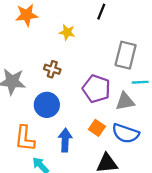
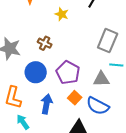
purple pentagon: (96, 89) -> (68, 73), moved

